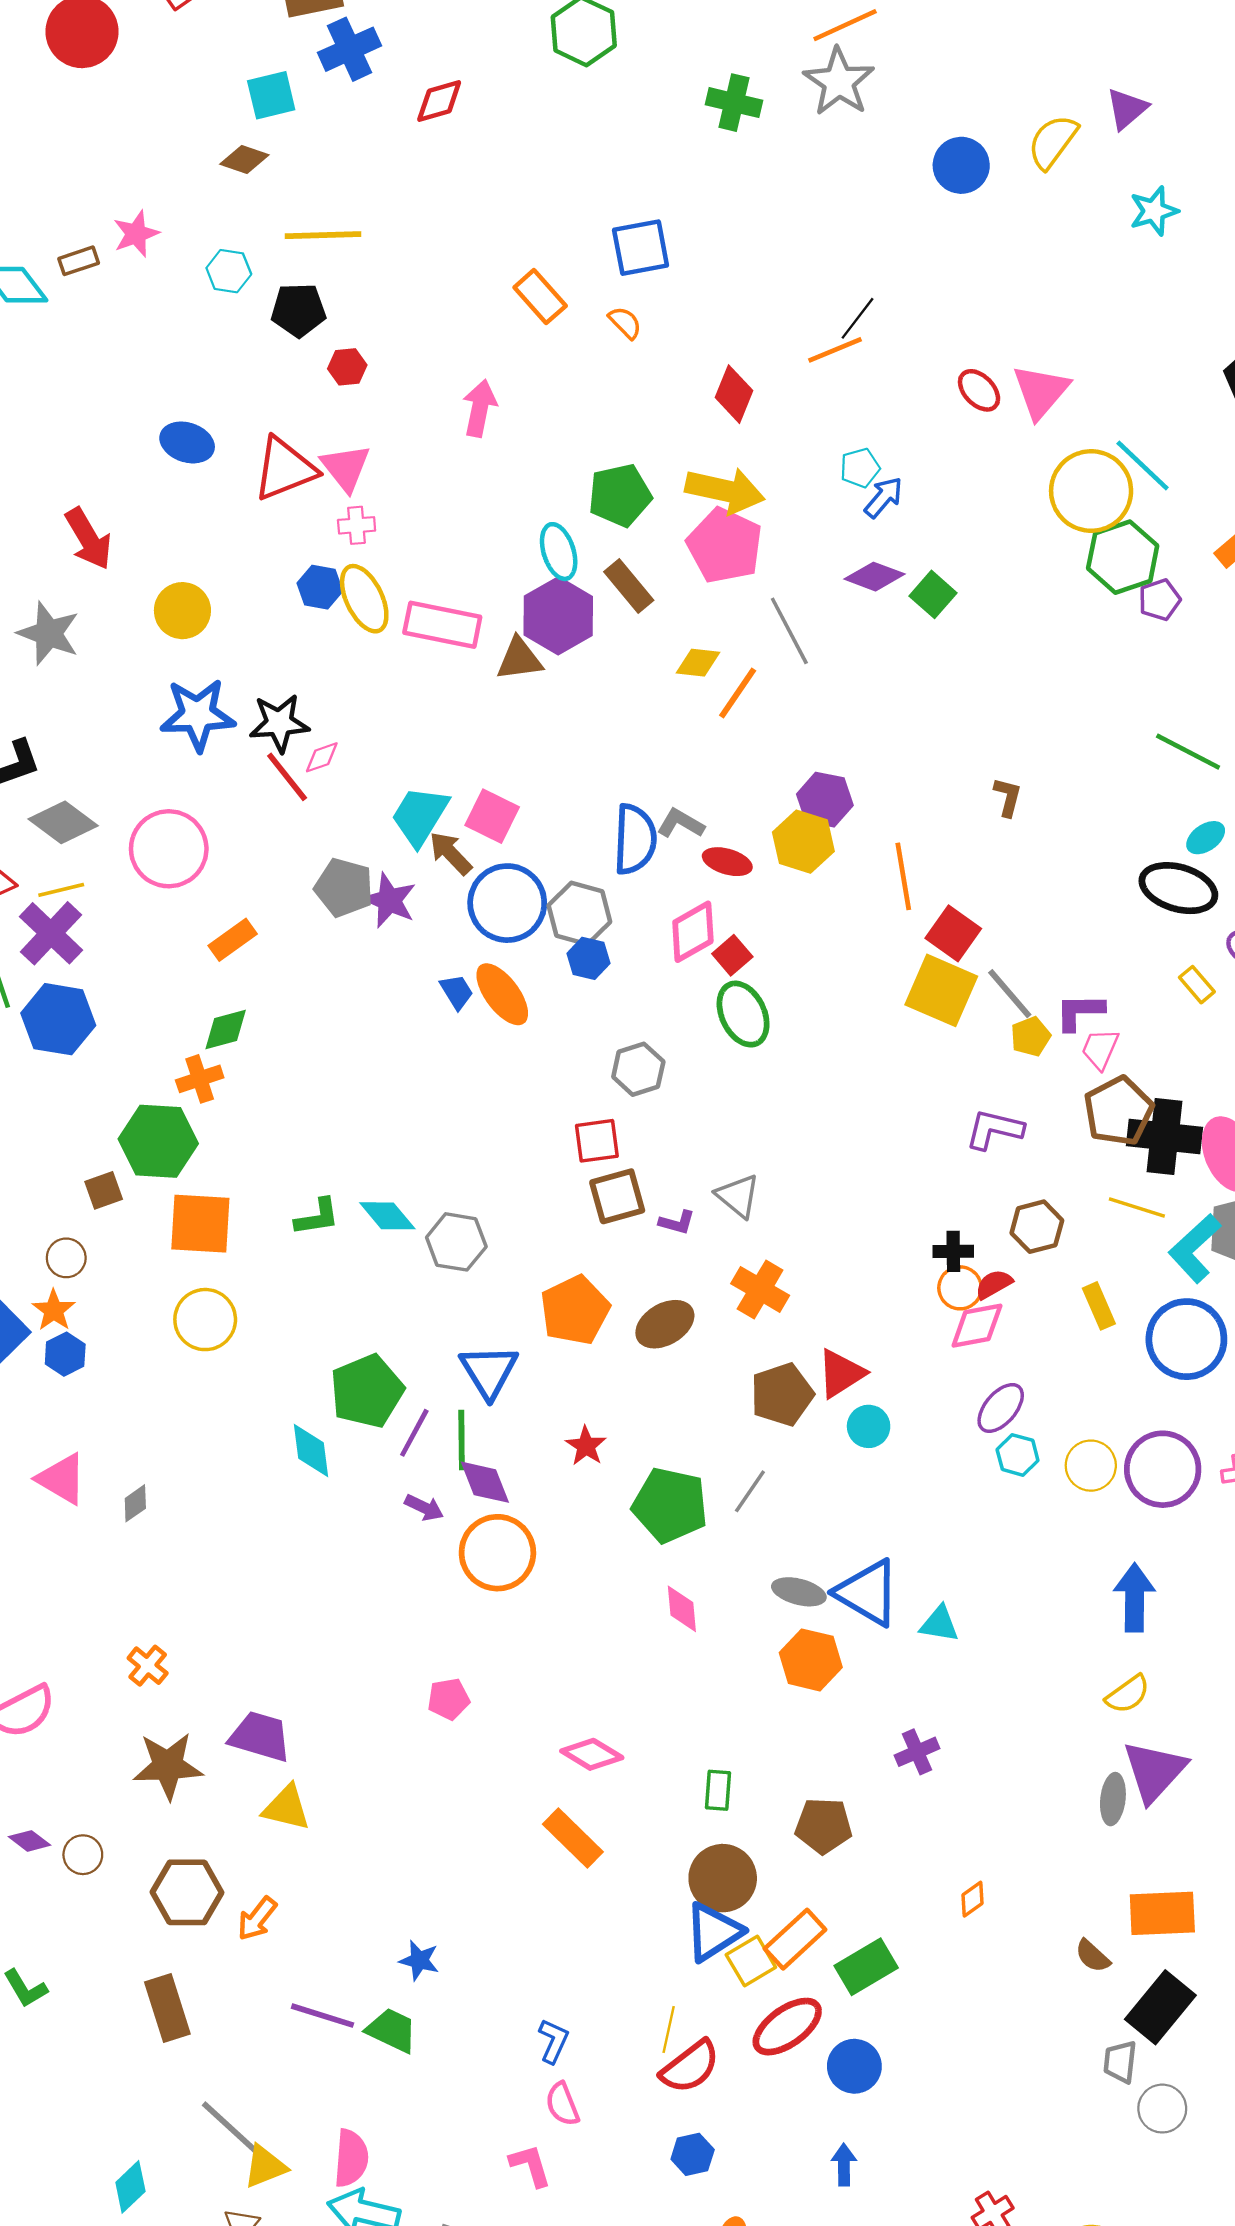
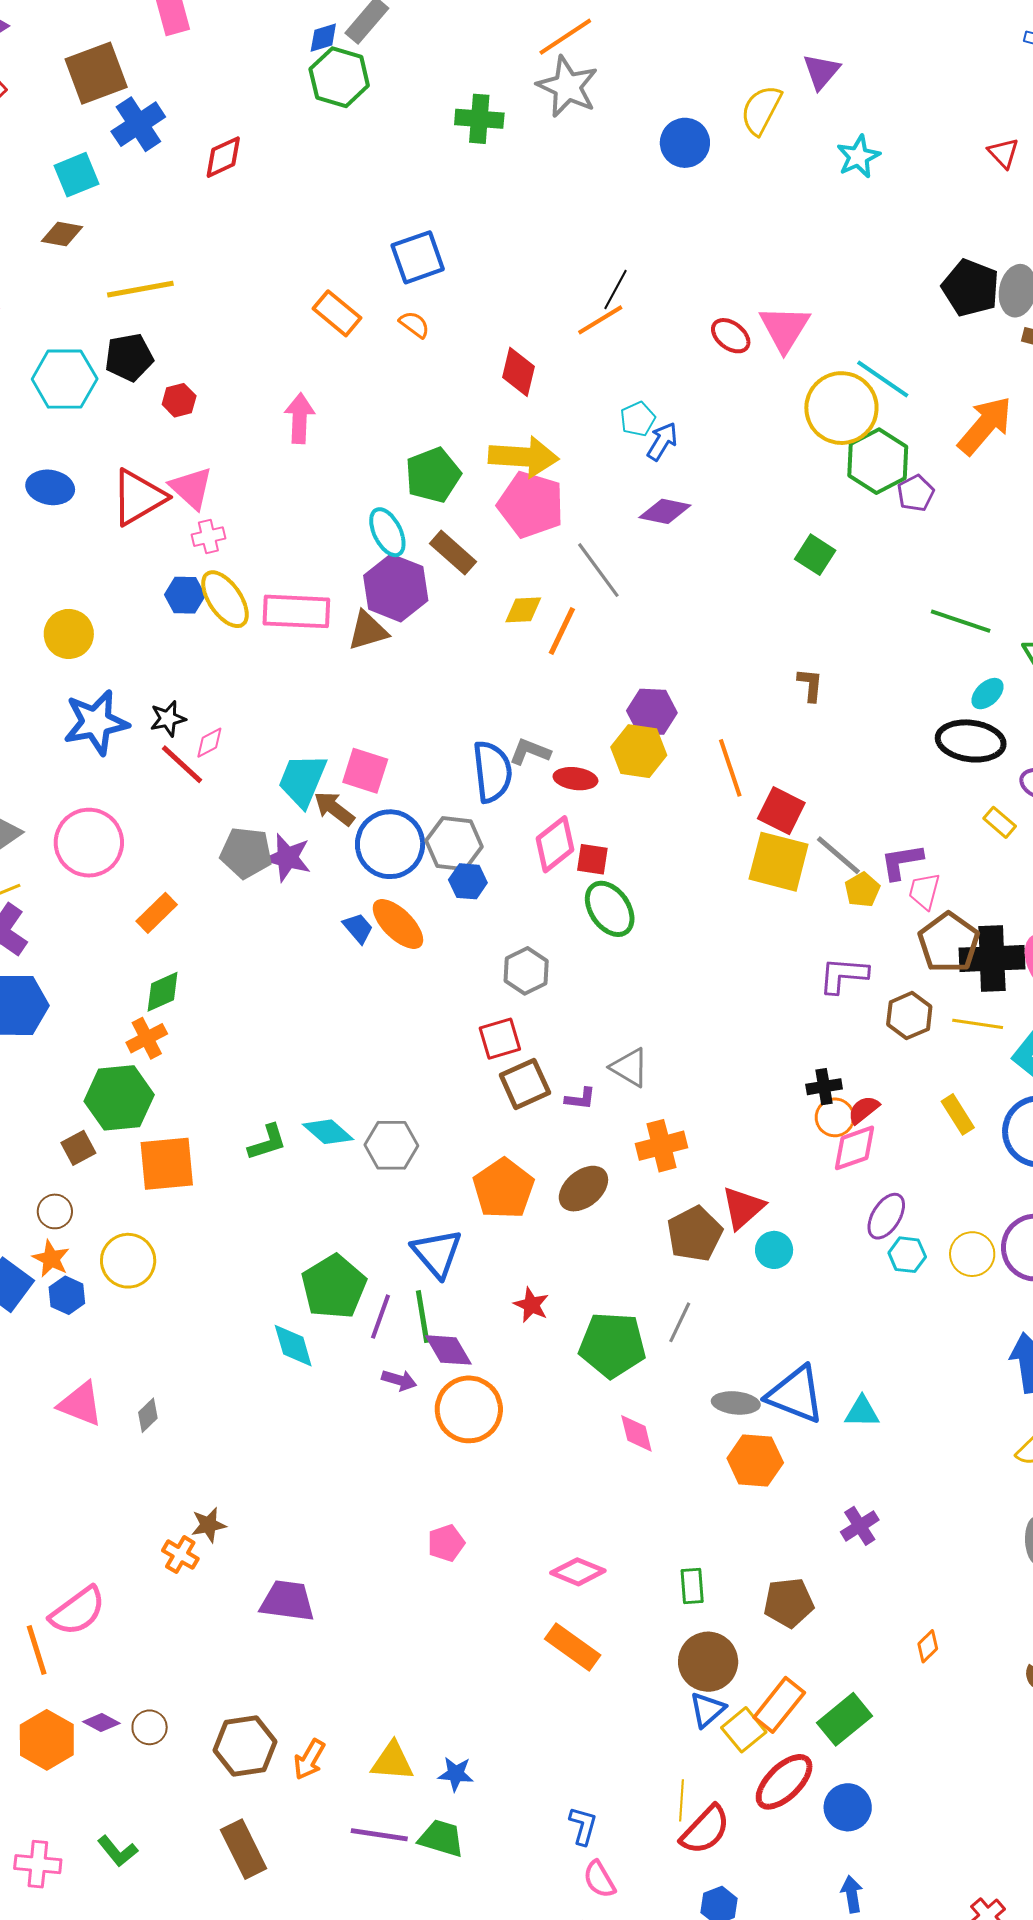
cyan hexagon: (229, 271) -> (65, 379), moved, size x1.6
green square: (933, 594) -> (815, 555), moved
black star: (279, 723) -> (168, 719), size x0.7
red square: (732, 955) -> (592, 859), turned -32
brown hexagon: (1037, 1227) -> (909, 1016), moved
orange cross: (760, 1289) -> (661, 1146), turned -36
yellow circle: (205, 1320) -> (128, 1261), moved
brown star: (168, 1766) -> (209, 1525), moved, size x0.6
yellow triangle: (286, 1808) -> (392, 1761), moved
blue triangle: (713, 1932) -> (707, 1710), size x0.7

